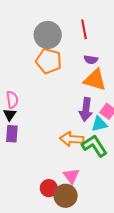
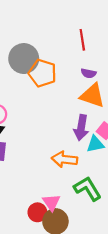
gray circle: (48, 35) -> (24, 59), moved
green L-shape: (94, 146) -> (88, 189), moved
pink triangle: (71, 176) -> (51, 202), moved

